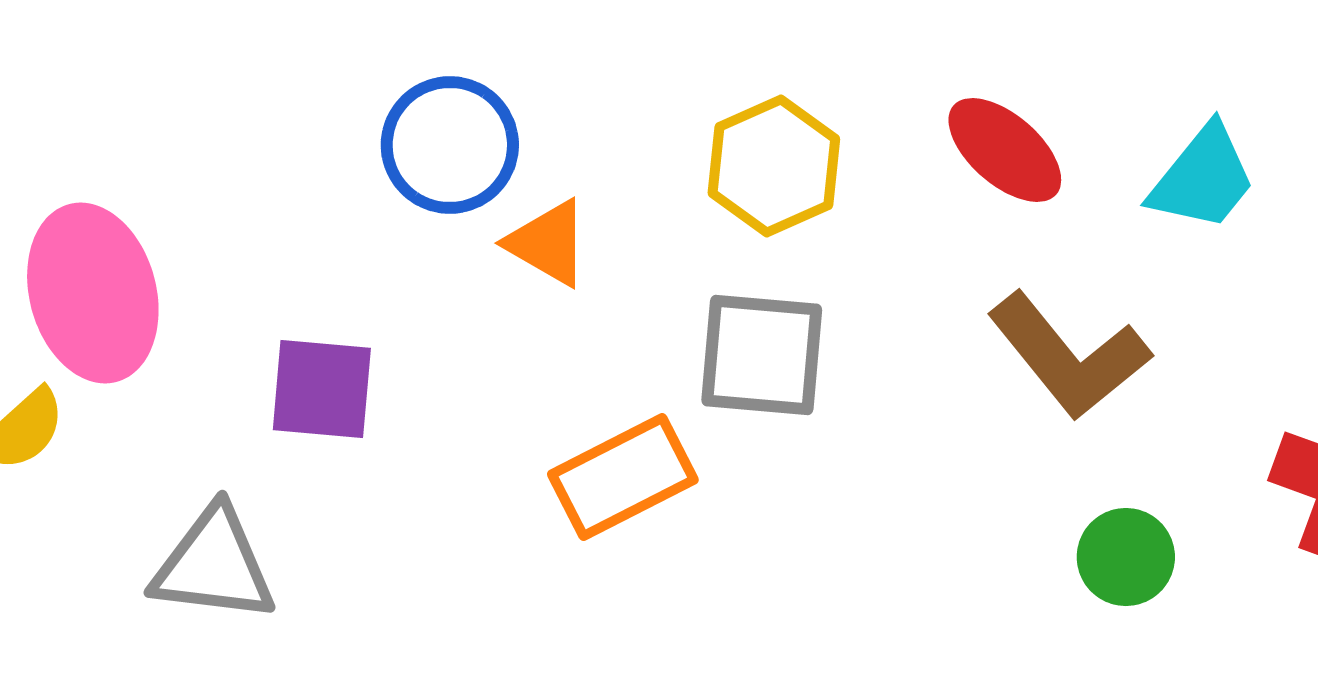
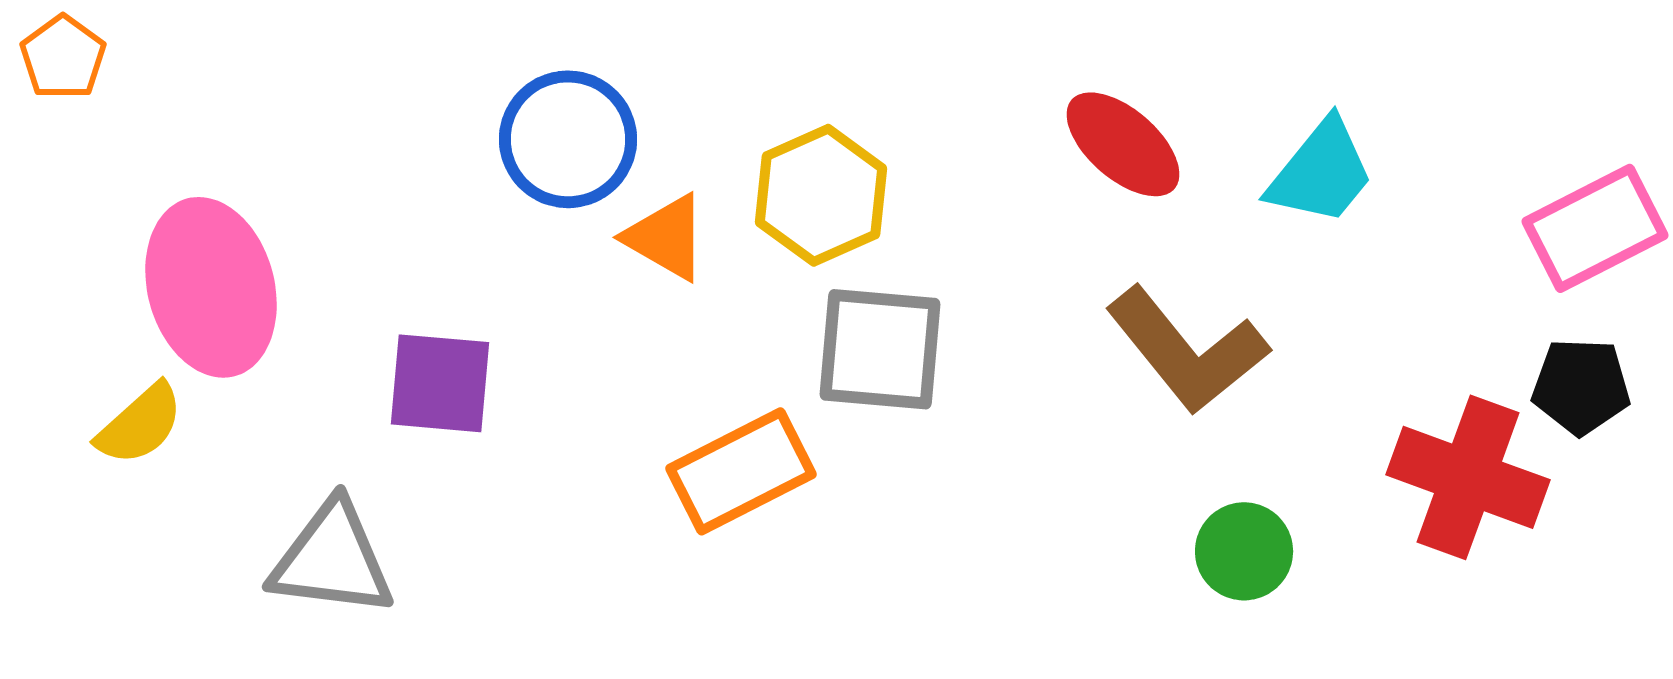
yellow hexagon: (774, 166) -> (821, 195), moved

